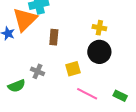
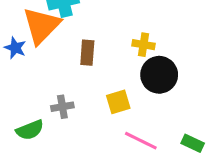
yellow cross: (99, 28) -> (144, 45), moved
gray cross: (37, 71) -> (62, 107), turned -32

